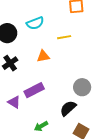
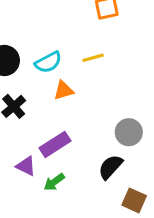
cyan semicircle: (35, 23) -> (48, 62), moved
green arrow: (41, 126) -> (54, 182), moved

